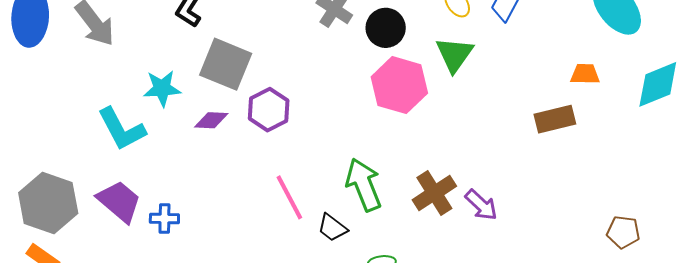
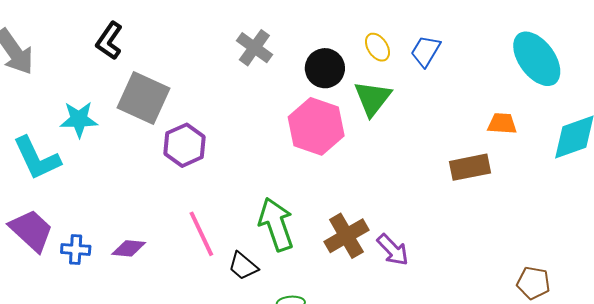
black circle: (386, 28) -> (325, 68), moved
purple diamond: (211, 120) -> (129, 248), moved

